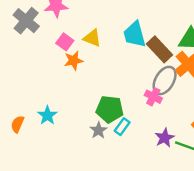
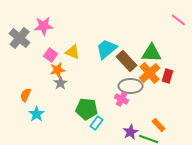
cyan trapezoid: (135, 34) -> (107, 49), turned 65
gray ellipse: (165, 80) -> (131, 86), turned 60
orange semicircle: (17, 124) -> (26, 95), moved
gray star: (98, 130) -> (61, 83), moved

